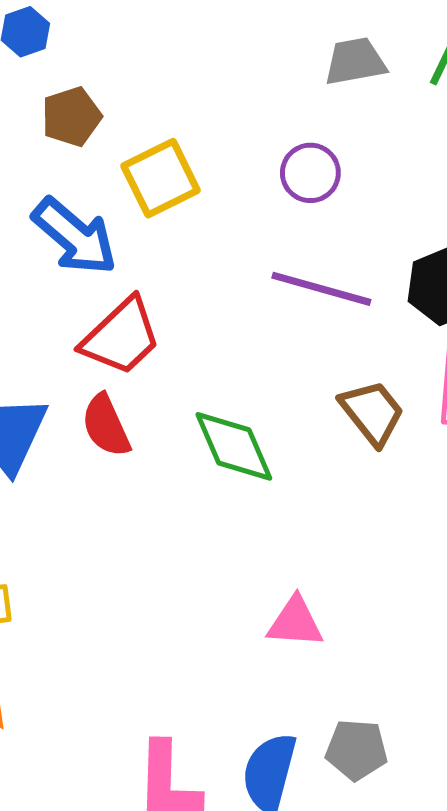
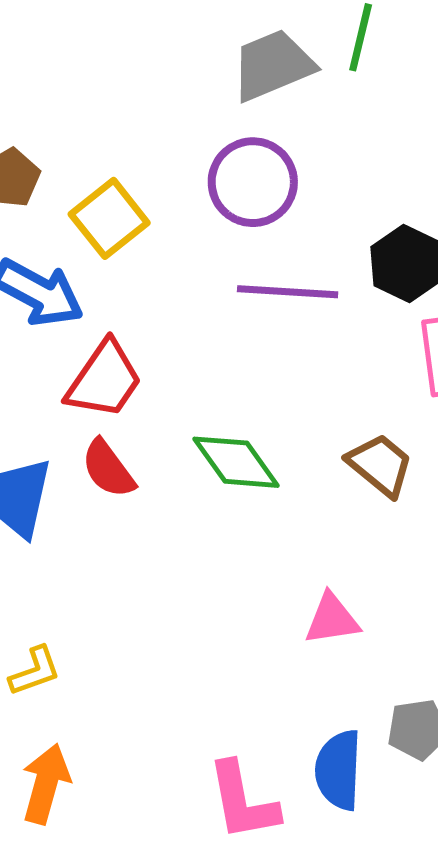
gray trapezoid: (355, 61) -> (273, 65), size x1.4
purple circle: (310, 173) -> (253, 182), size x1.5
brown trapezoid: (372, 412) -> (380, 465), moved

